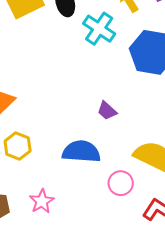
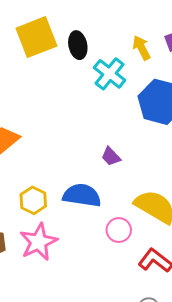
yellow hexagon: (18, 146) -> (33, 200), moved
pink star: (42, 201) -> (38, 242), size x1.5

